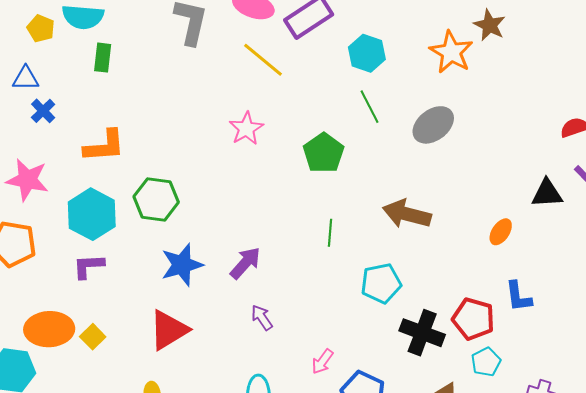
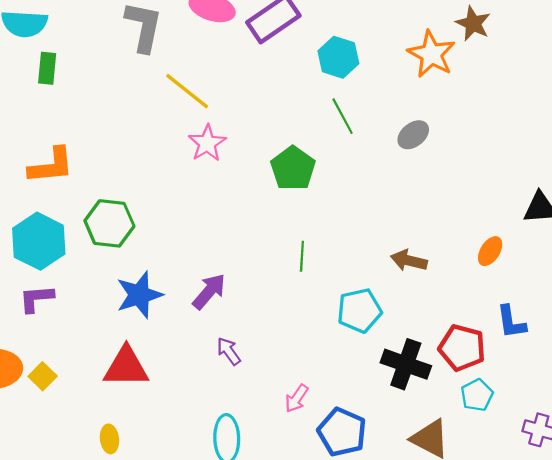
yellow line: (263, 60) -> (187, 91), moved
gray ellipse: (433, 125) -> (413, 135), size x0.7
brown arrow: (407, 214) -> (409, 261), moved, size x0.7
red triangle: (169, 330) -> (126, 367), turned 33

